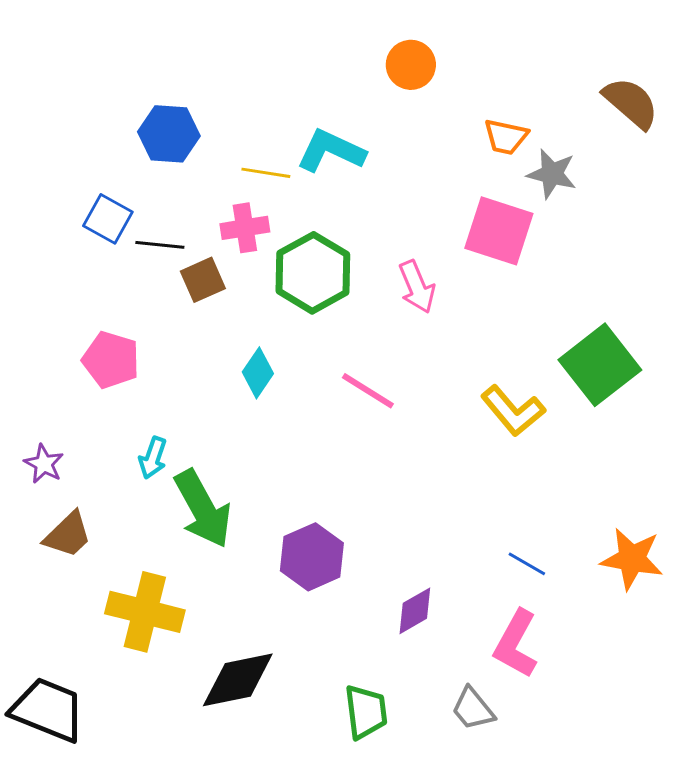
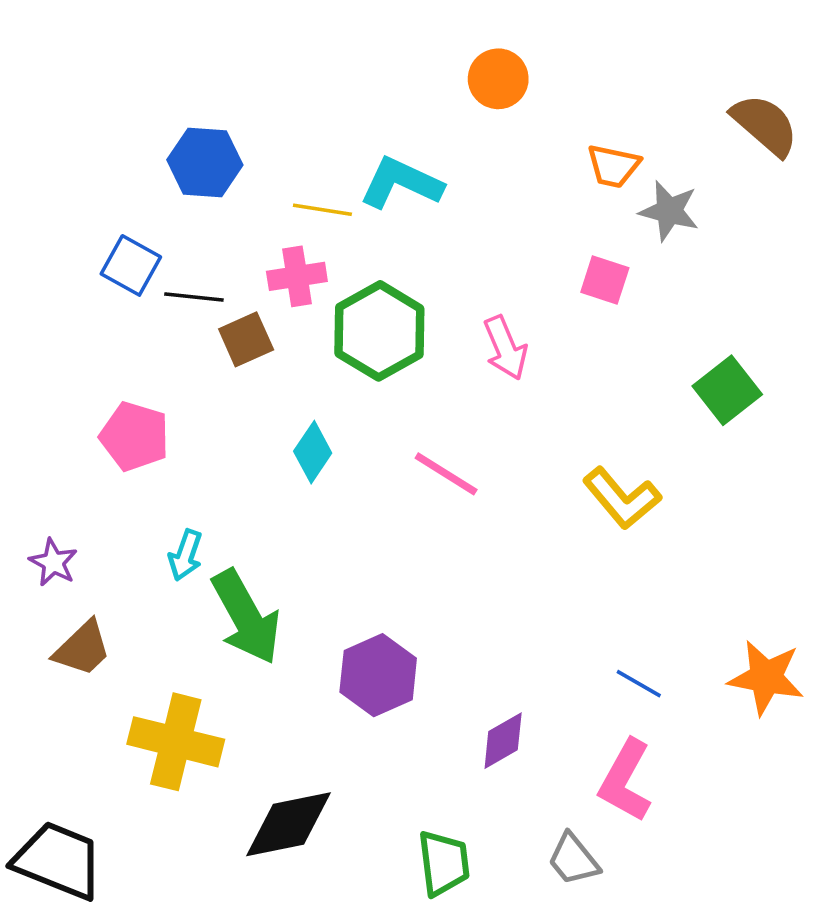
pink square: (499, 231) -> (605, 280), size x0.6
green square: (600, 365) -> (727, 390), moved, size x0.7

